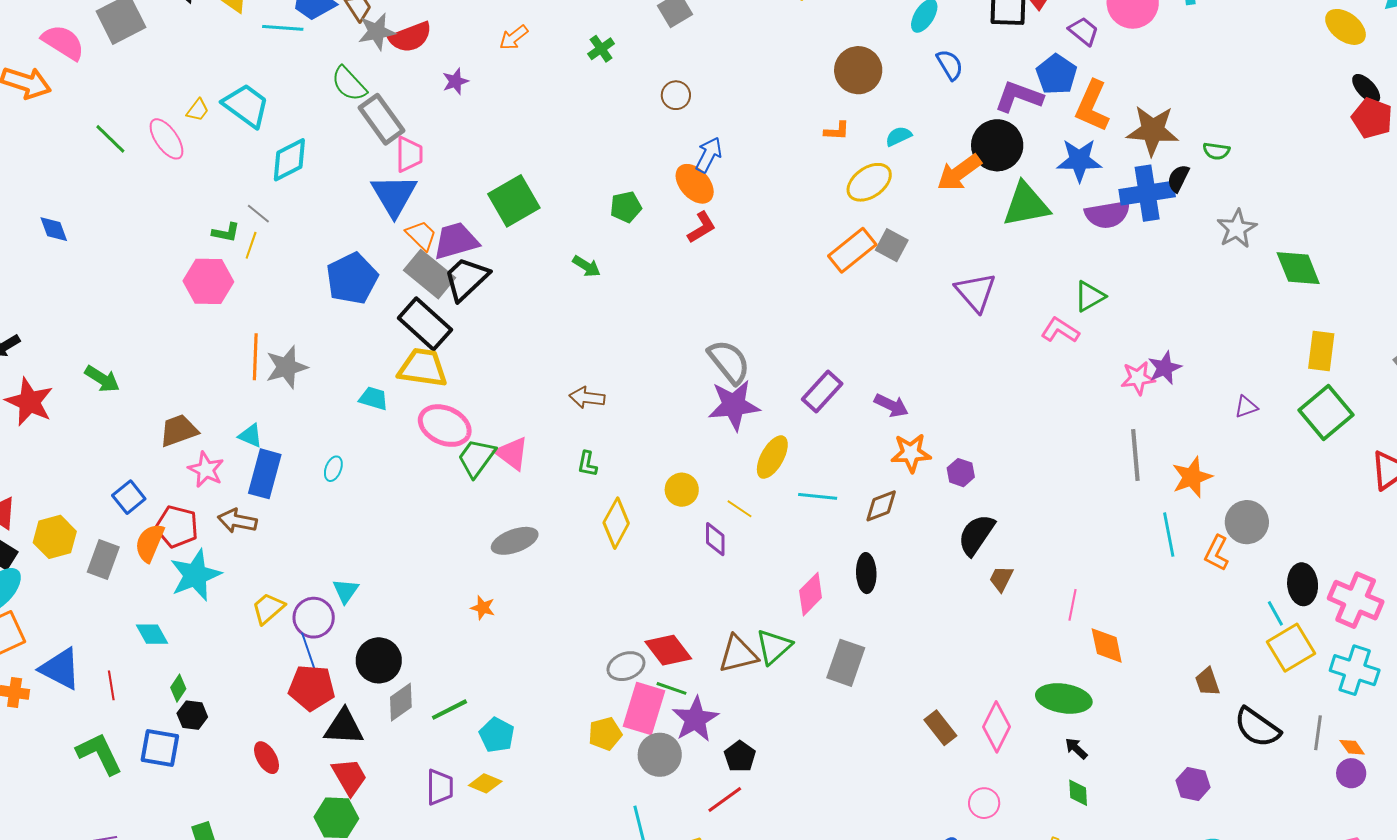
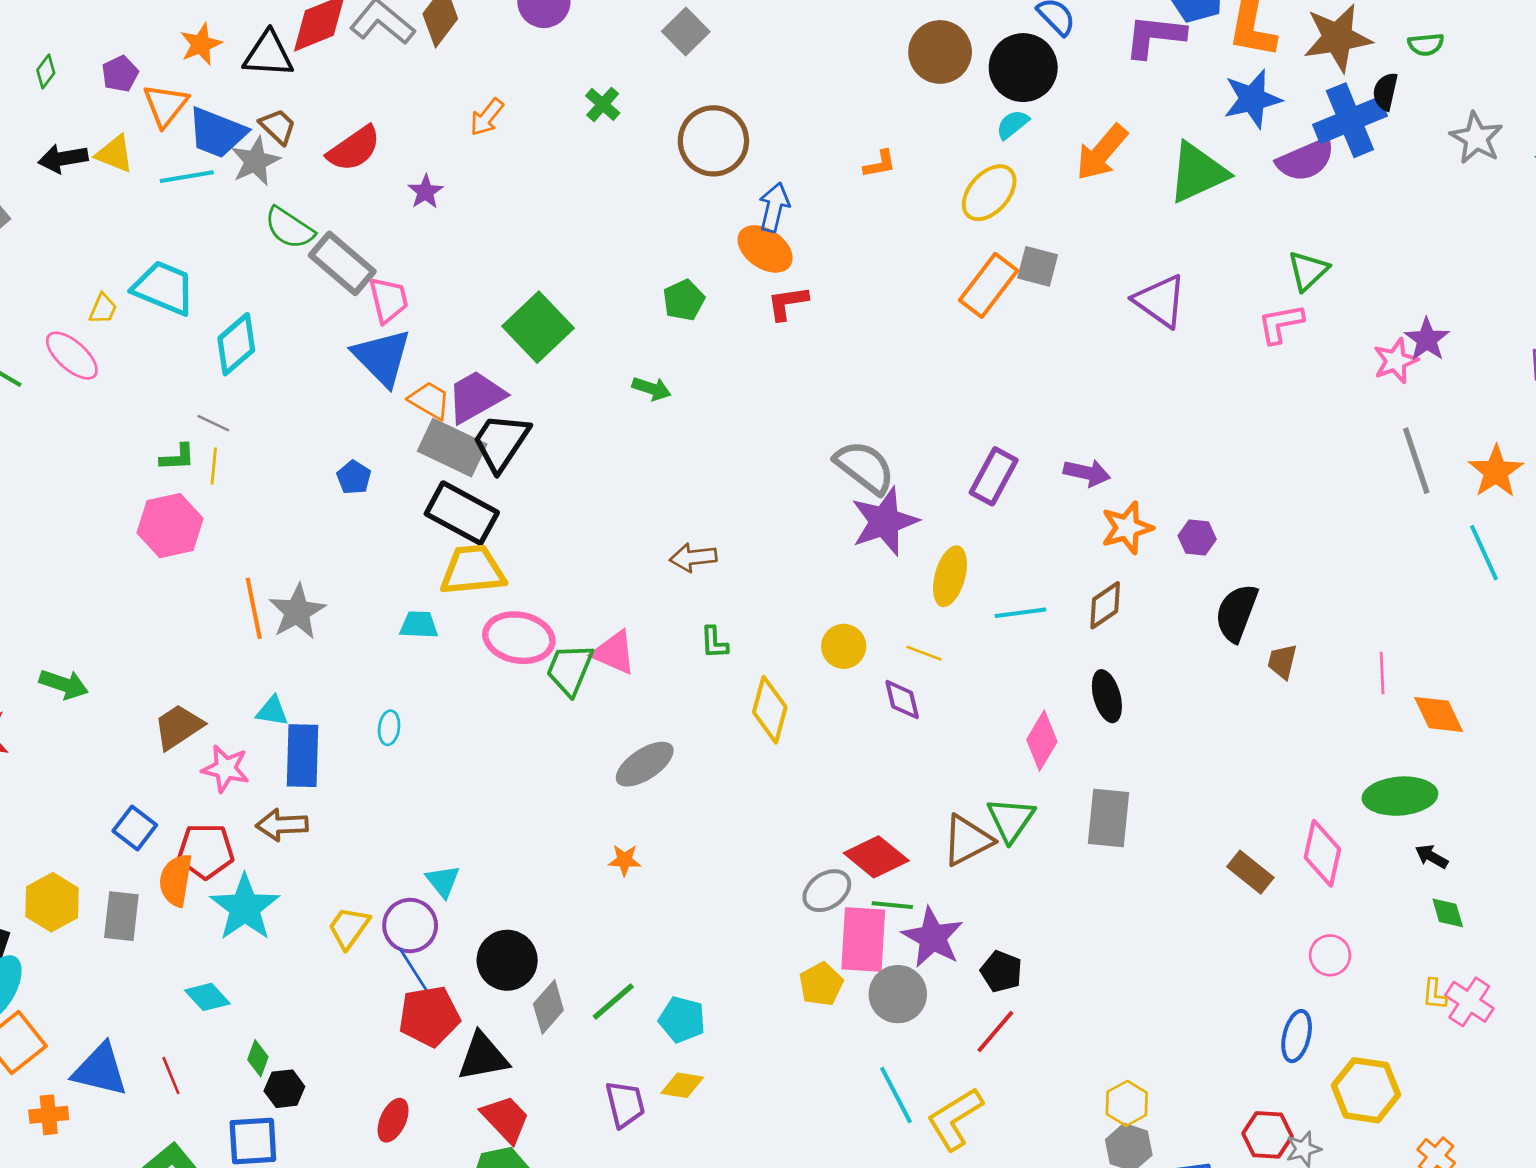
gray star: (377, 32) -> (255, 161), moved
brown circle: (676, 95) -> (713, 141), size x1.8
orange L-shape: (837, 131) -> (880, 164), moved
black circle: (997, 145) -> (1023, 68), moved
red L-shape: (702, 227) -> (788, 303), turned -144
blue pentagon: (352, 279) -> (354, 477), size x0.5
pink L-shape: (1060, 330) -> (1281, 324), turned -30
red ellipse: (267, 758) -> (393, 1120), turned 68

